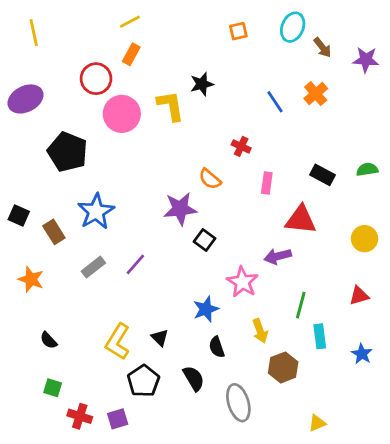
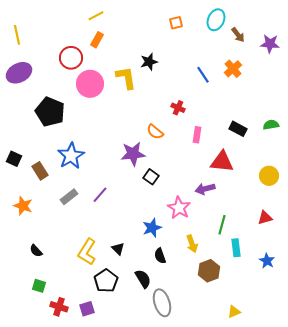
yellow line: (34, 33) -> (17, 35), moved
gray ellipse: (238, 403) -> (162, 303), moved

